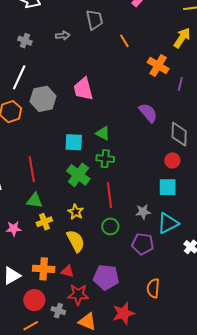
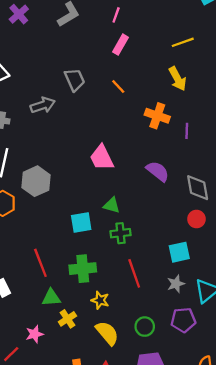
gray arrow: (63, 36) -> (43, 105), size x1.5
yellow arrow: (182, 38) -> (178, 79), turned 130
orange line: (124, 41) -> (118, 86), moved
pink trapezoid: (83, 89) -> (102, 158), moved
green cross: (78, 175) -> (83, 269), moved, turned -30
cyan square: (168, 187) -> (179, 252), moved
green circle: (110, 226) -> (145, 327), moved

